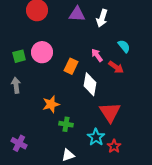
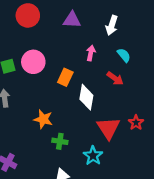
white arrow: (102, 18) -> (112, 25), moved
pink arrow: (97, 55) -> (91, 53), moved, turned 48
orange star: (51, 104) -> (43, 119), turned 30
red star: (114, 146) -> (136, 123), moved

